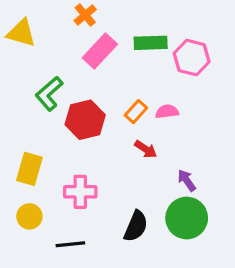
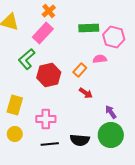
pink rectangle: (100, 51) -> (43, 33), moved
pink semicircle: (167, 112) -> (100, 59), moved
black semicircle: (136, 226) -> (80, 140), turned 72
black line: (70, 244) -> (50, 144), moved

